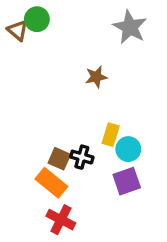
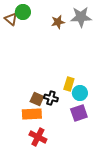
gray star: (130, 27) -> (81, 17), turned -30
brown star: (96, 77) -> (58, 22), moved
orange rectangle: (51, 183) -> (32, 114), turned -42

